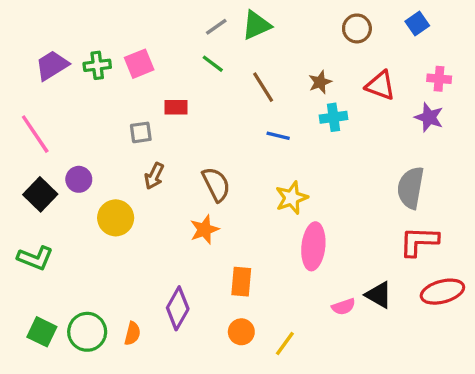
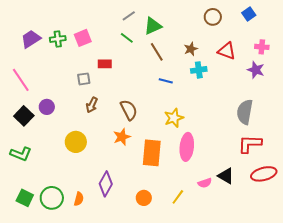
green triangle: (256, 25) -> (153, 26), moved
yellow circle: (116, 218) -> (76, 142), moved
orange rectangle: (241, 282) -> (152, 153), moved, size x1.5
yellow line: (285, 344) -> (178, 197), moved

